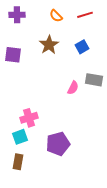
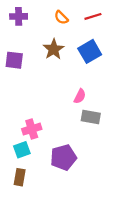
blue square: (82, 47) -> (90, 51), size x1.5
gray rectangle: (94, 80) -> (91, 117), moved

